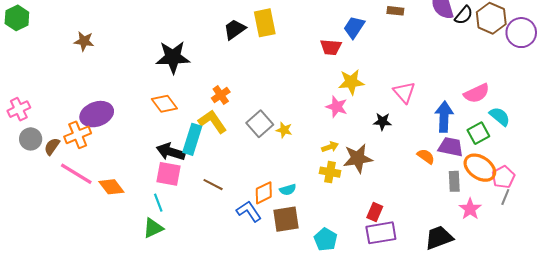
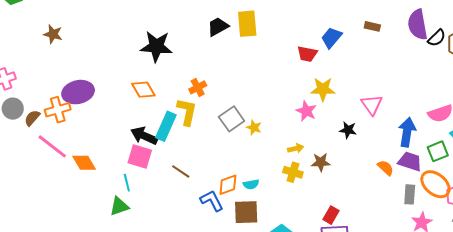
brown star: (84, 41) -> (53, 34), moved
yellow L-shape: (212, 122) -> (187, 112), turned 40
brown star: (358, 158) -> (321, 162), size x0.7

